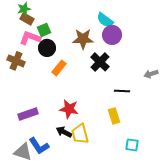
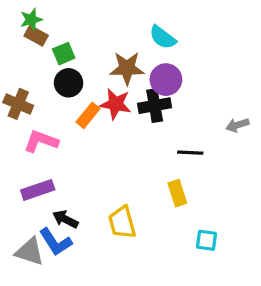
purple circle: (112, 35) -> (166, 80), moved
pink L-shape: (30, 38) -> (41, 141), moved
black cross: (100, 62) -> (155, 106), turned 36
red star: (69, 109) -> (116, 104), moved
black arrow: (64, 132) -> (65, 219), moved

